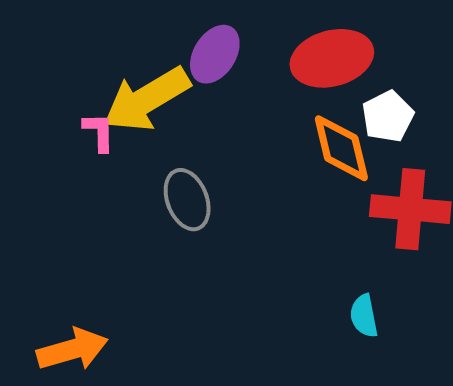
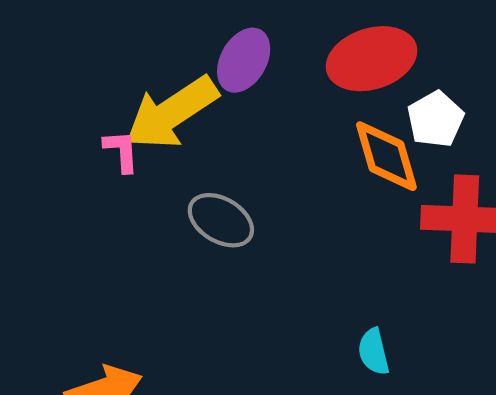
gray ellipse: (187, 200) -> (221, 220), turned -36
cyan semicircle: (364, 316) -> (374, 352), moved

